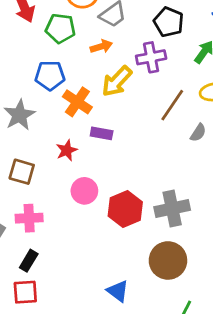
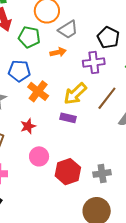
yellow arrow: (117, 81) -> (75, 94), moved
purple rectangle: (102, 133) -> (68, 118), moved
gray cross: (172, 209) -> (102, 173), size x0.7

